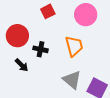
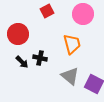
black cross: (40, 49) -> (40, 58), moved

